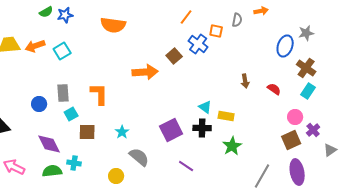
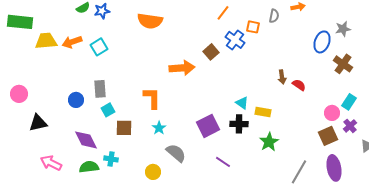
red semicircle: (274, 89) -> (299, 85), moved
cyan rectangle: (308, 91) -> (349, 102), moved
orange L-shape: (99, 94) -> (152, 98), moved

